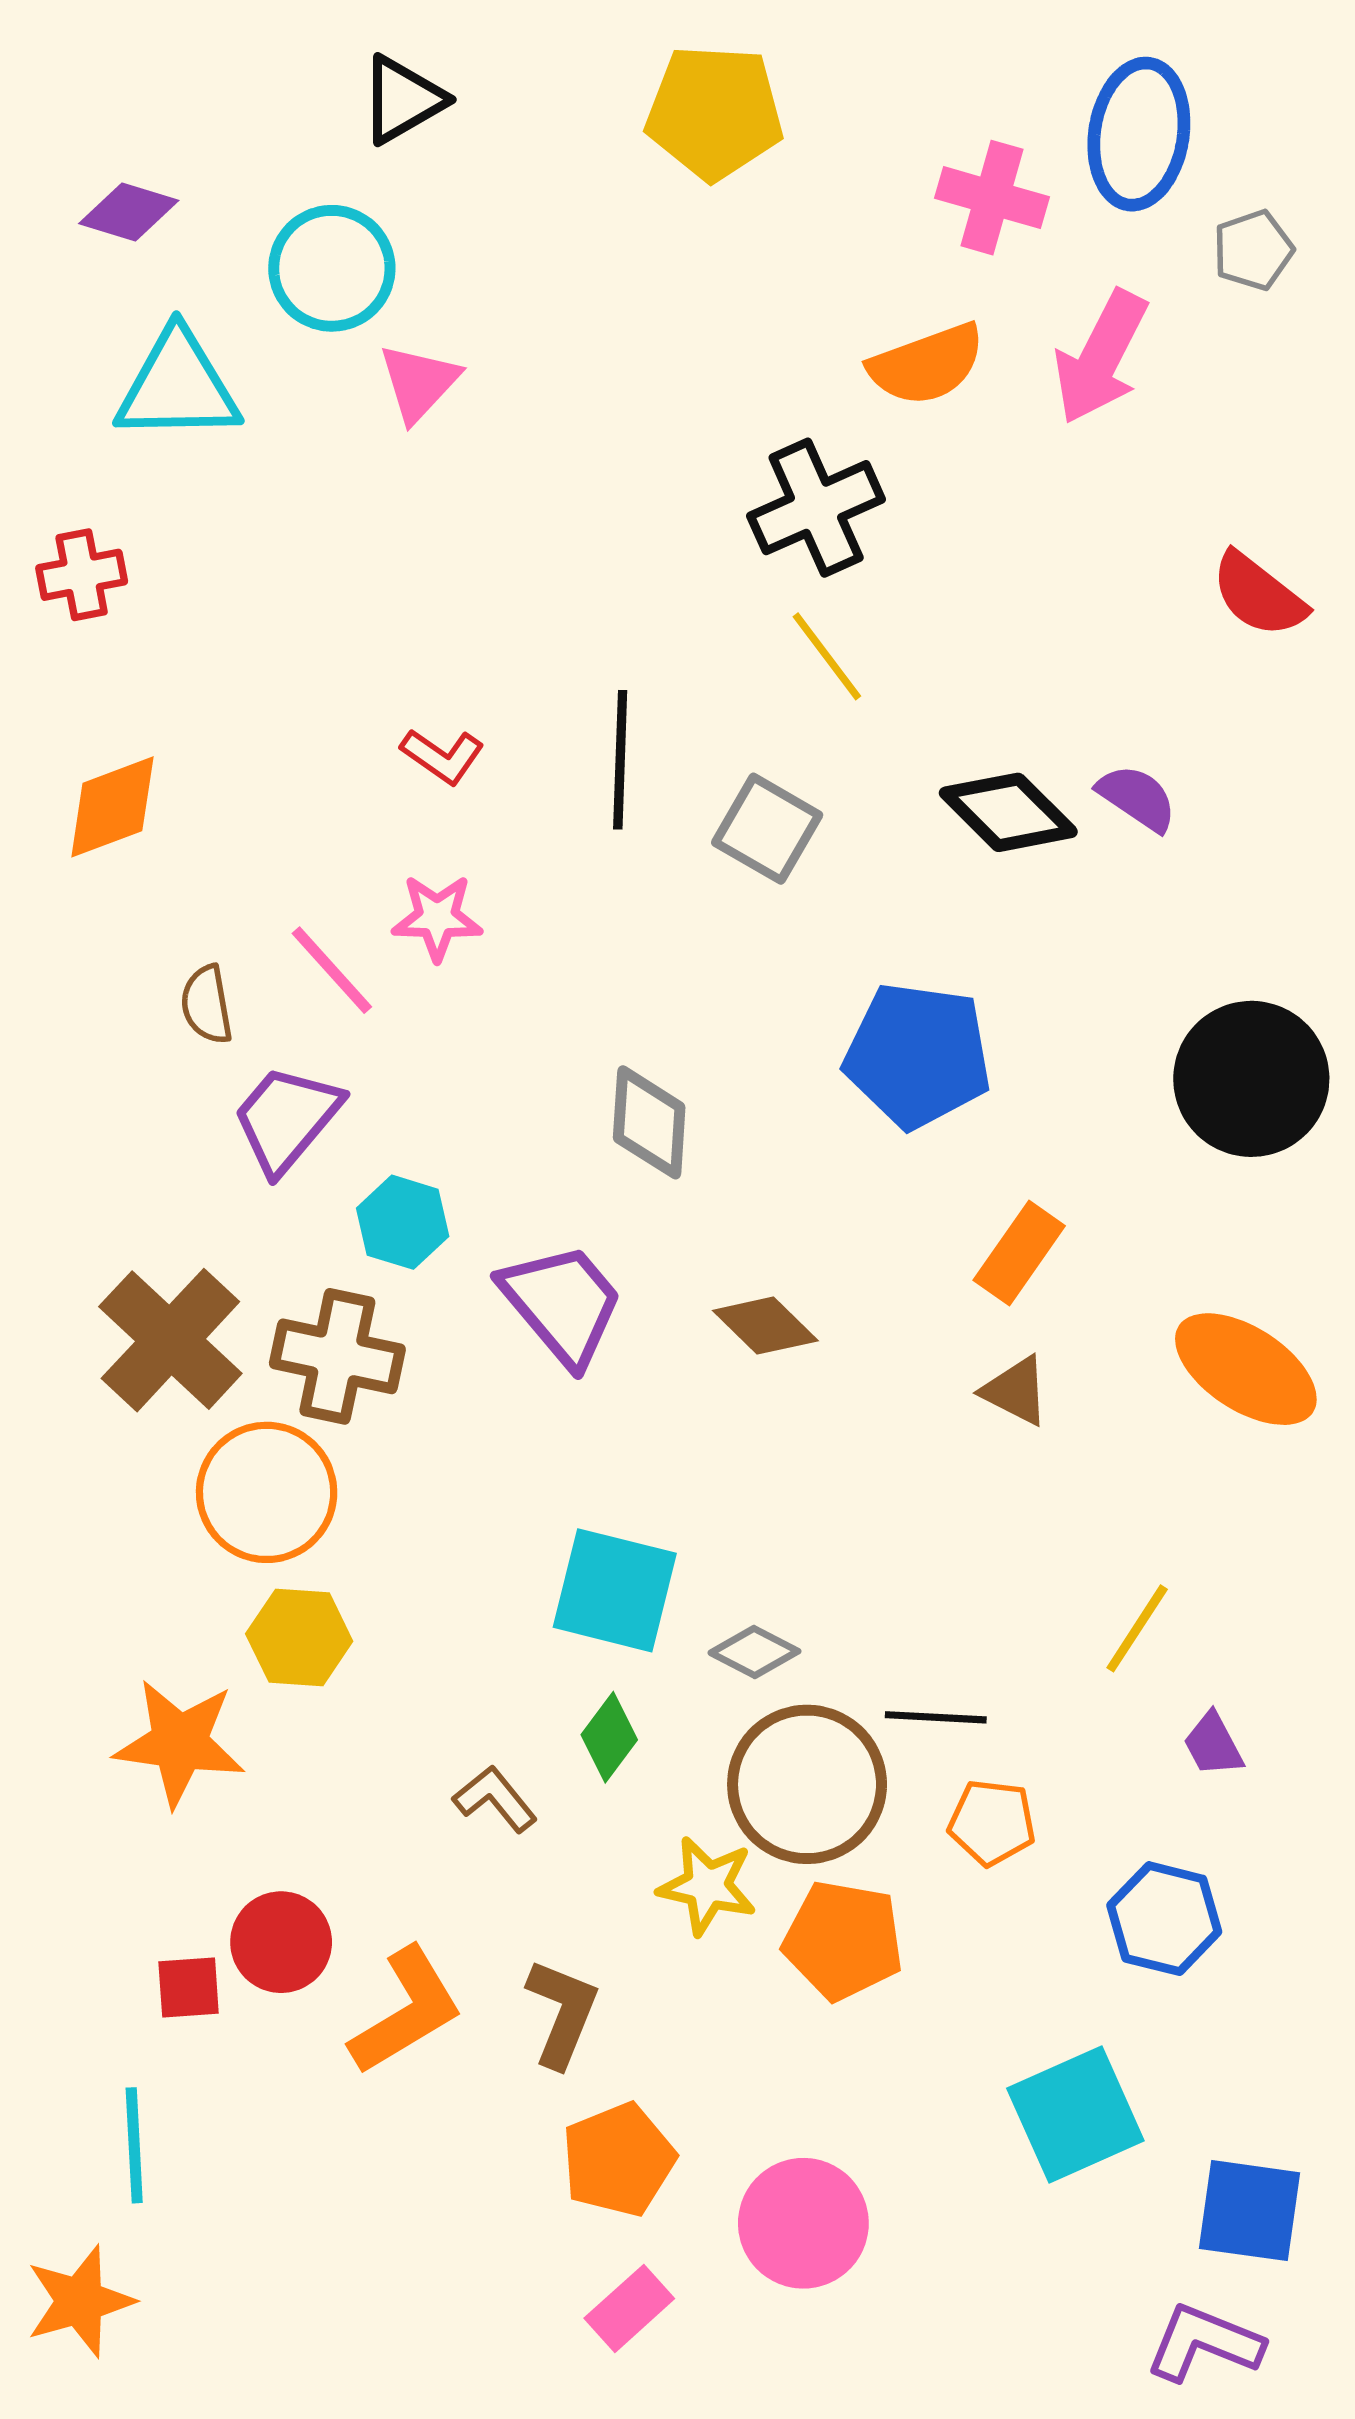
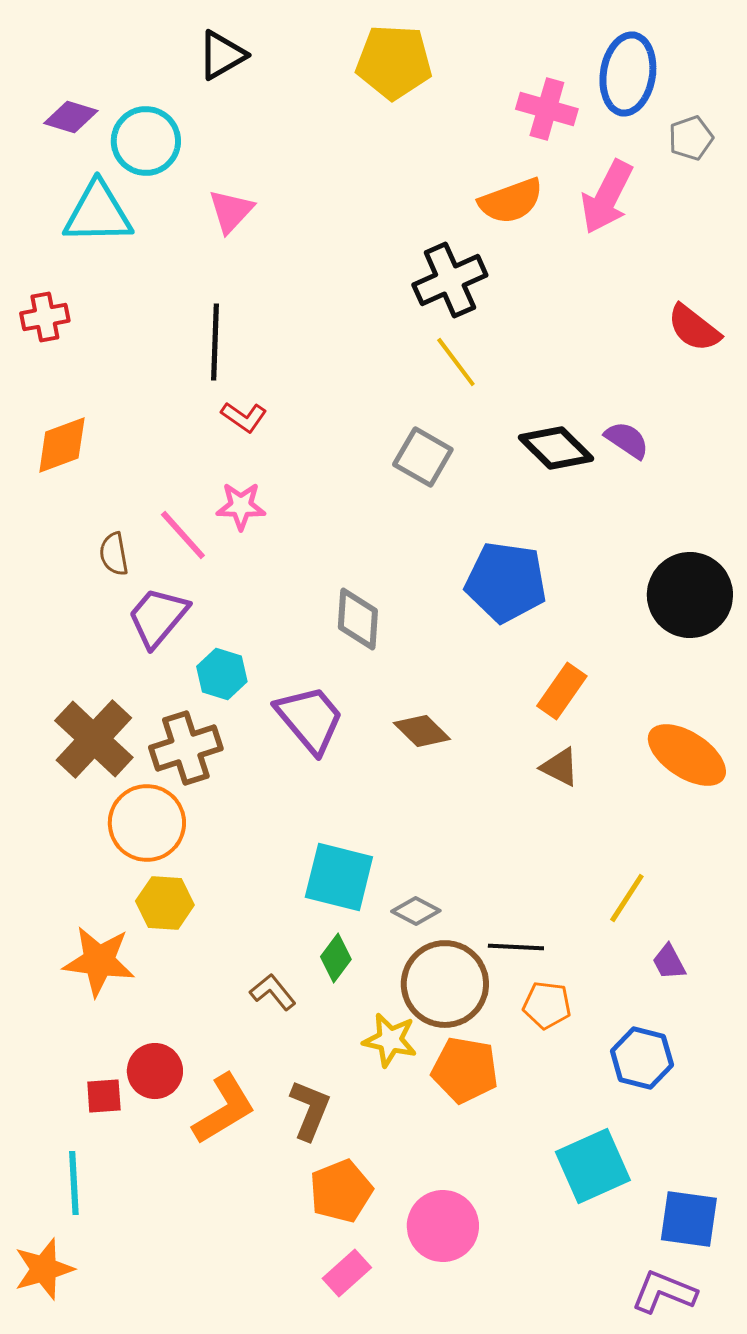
cyan circle: (332, 268) -> (146, 141), moved
black line: (620, 760) -> (215, 342), moved
brown cross: (337, 1356) -> (186, 748), turned -30

